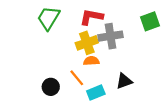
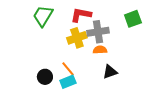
orange semicircle: (91, 61) -> (100, 50), moved
cyan rectangle: (96, 92) -> (68, 82), moved

